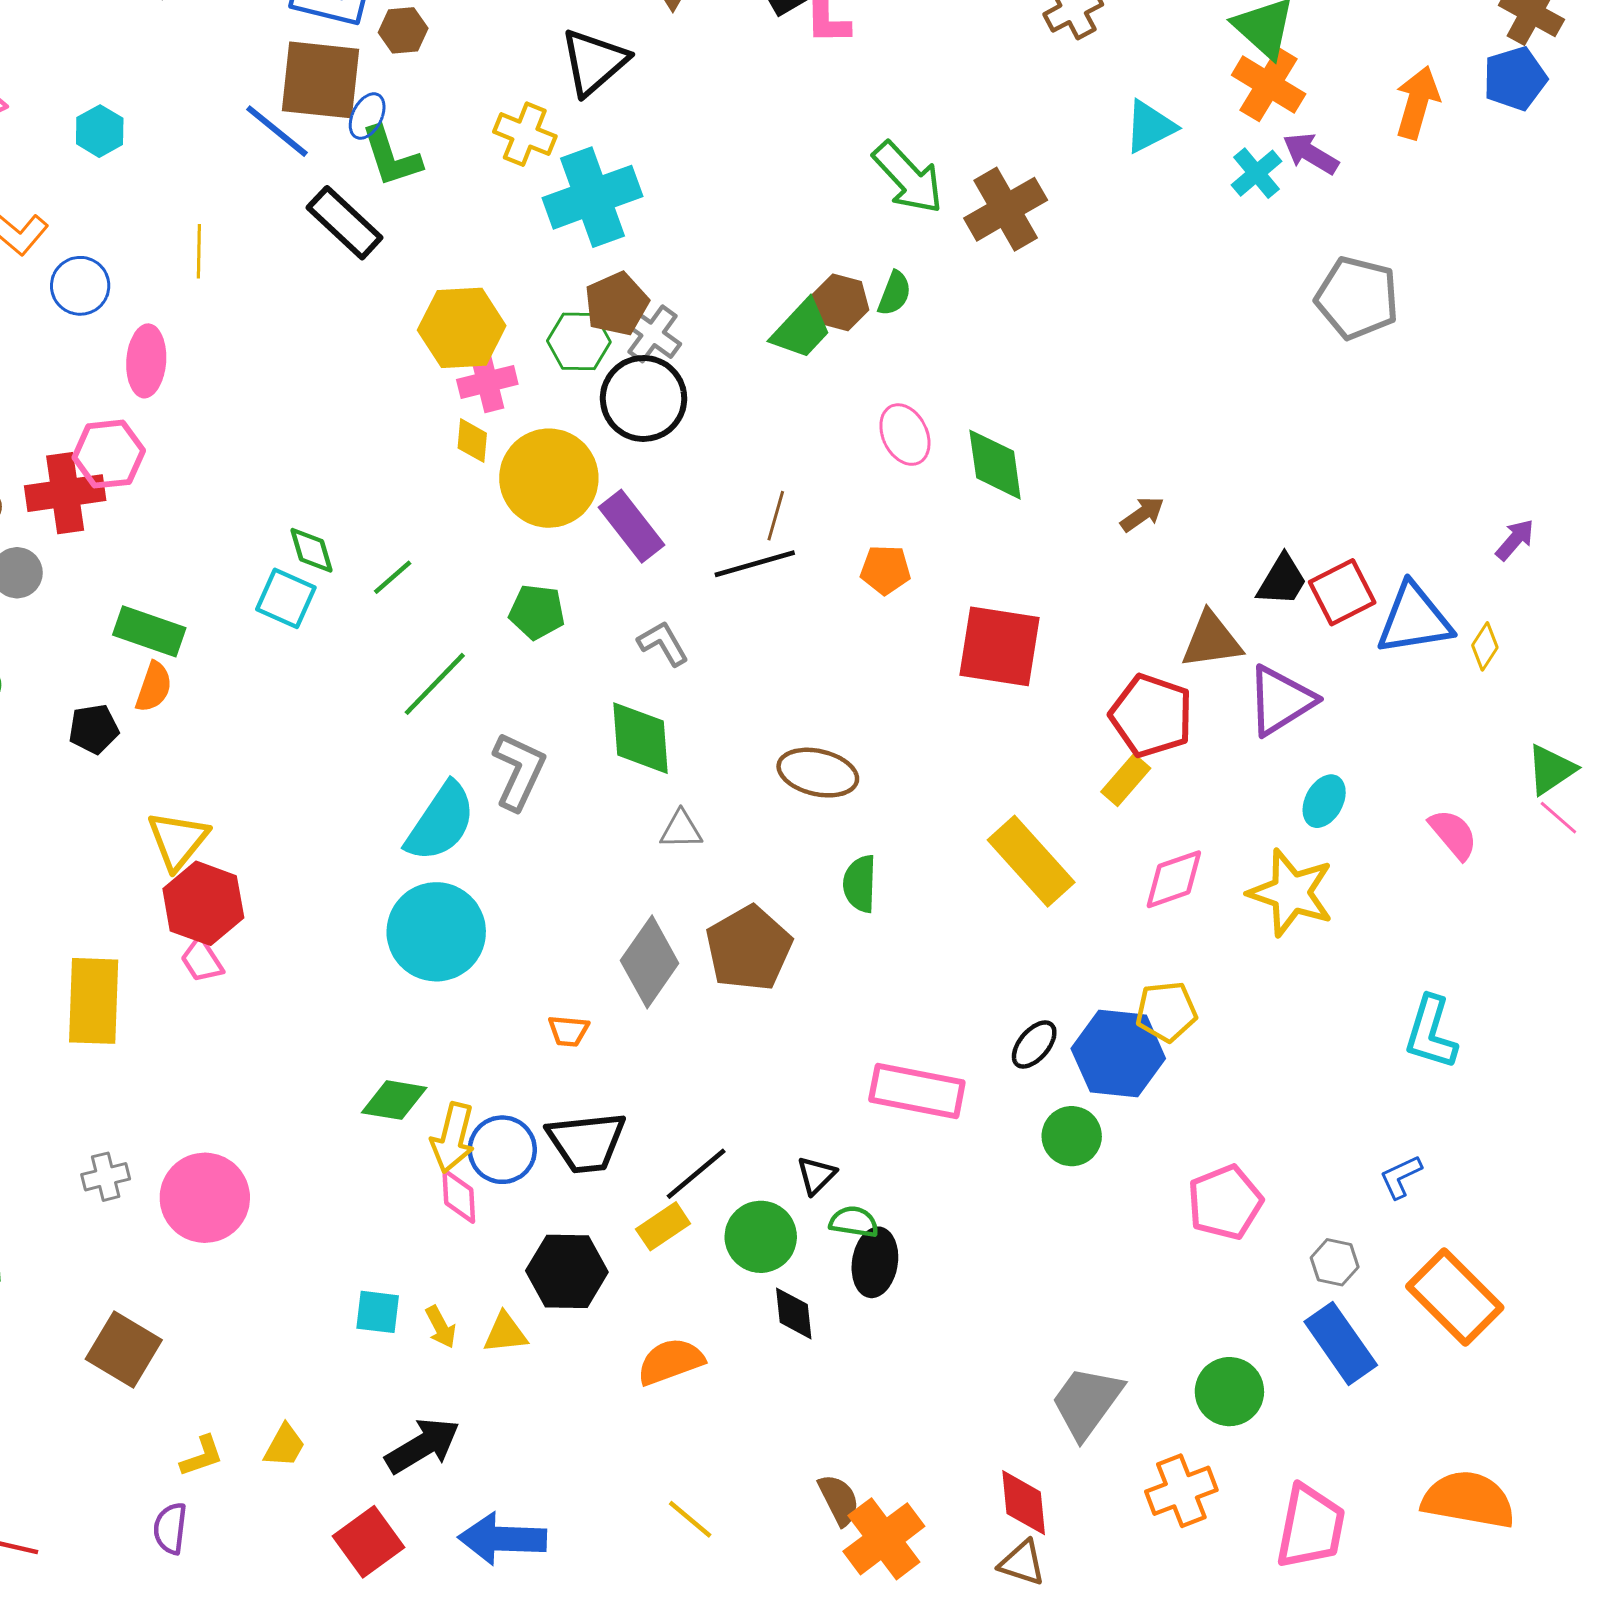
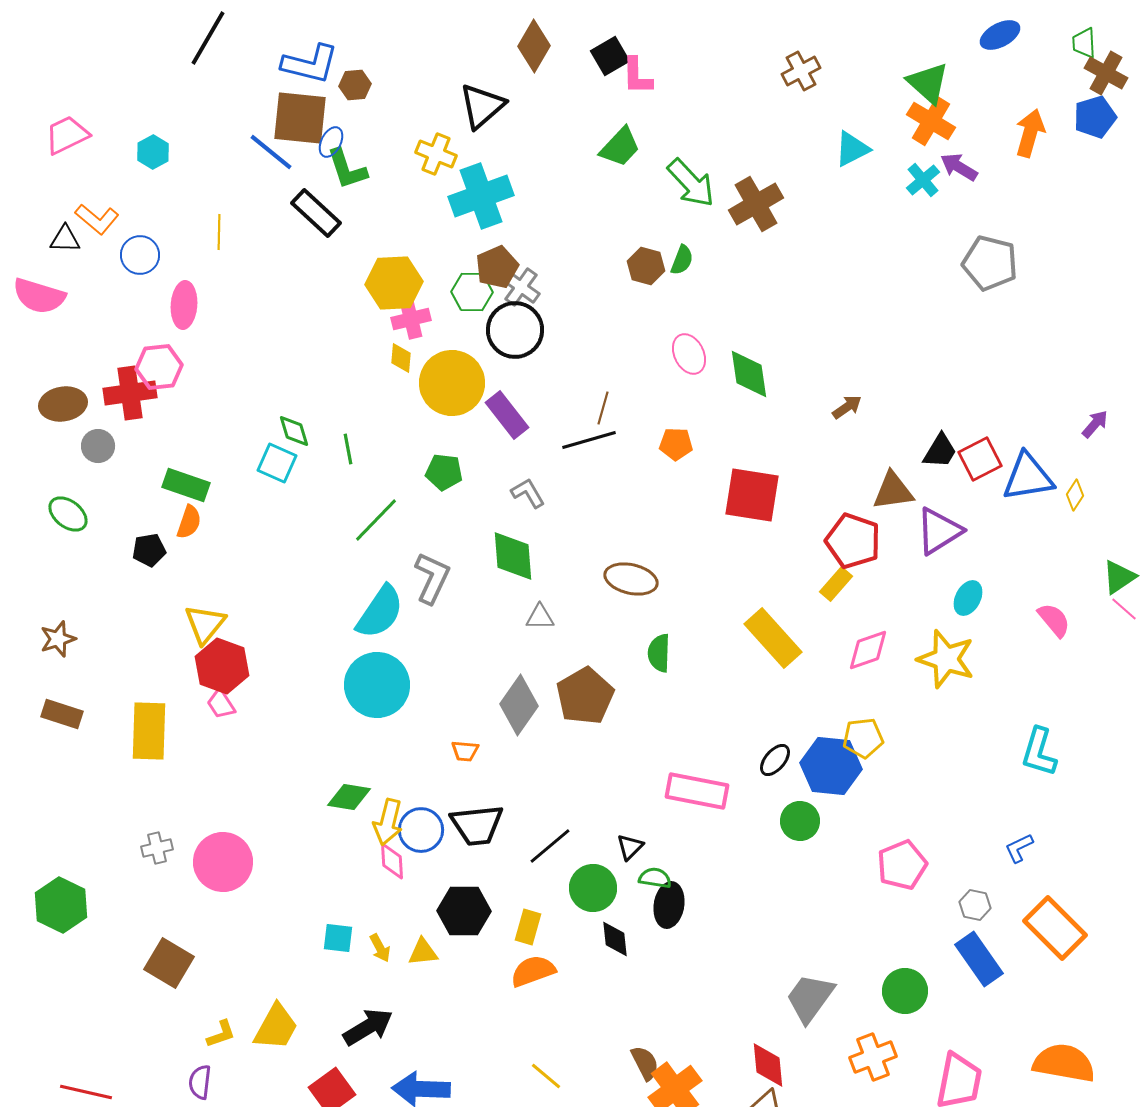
green trapezoid: (801, 329) -> (620, 147), moved
green line: (393, 577) -> (348, 449), turned -60
yellow rectangle: (663, 1226) -> (528, 927), moved, turned -40
yellow trapezoid: (284, 1446) -> (276, 1027), size x1.6

